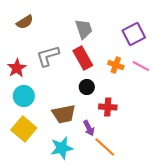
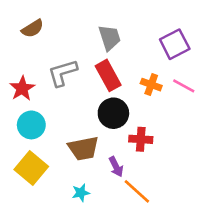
black circle: (87, 87) -> (113, 113), size x1.5
cyan star: (62, 148) -> (81, 193), size x0.6

